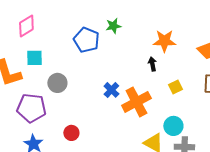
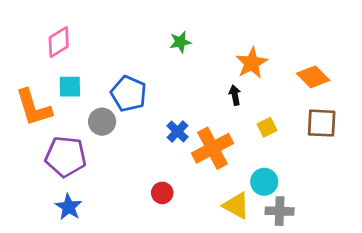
blue pentagon: (86, 40) -> (129, 94), moved
orange star: (164, 41) -> (252, 63), turned -30
red circle: (71, 133) -> (162, 193), moved

